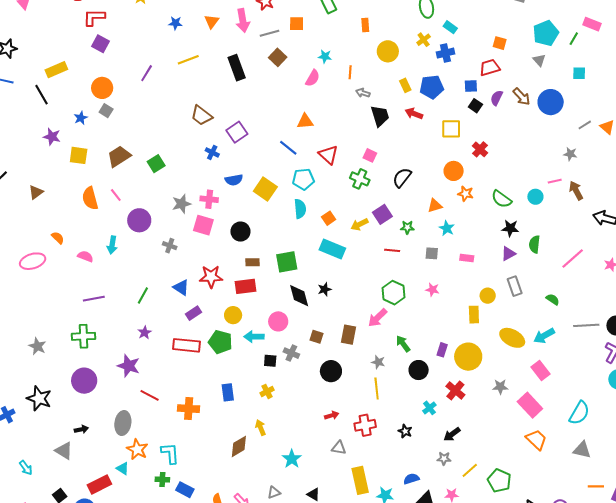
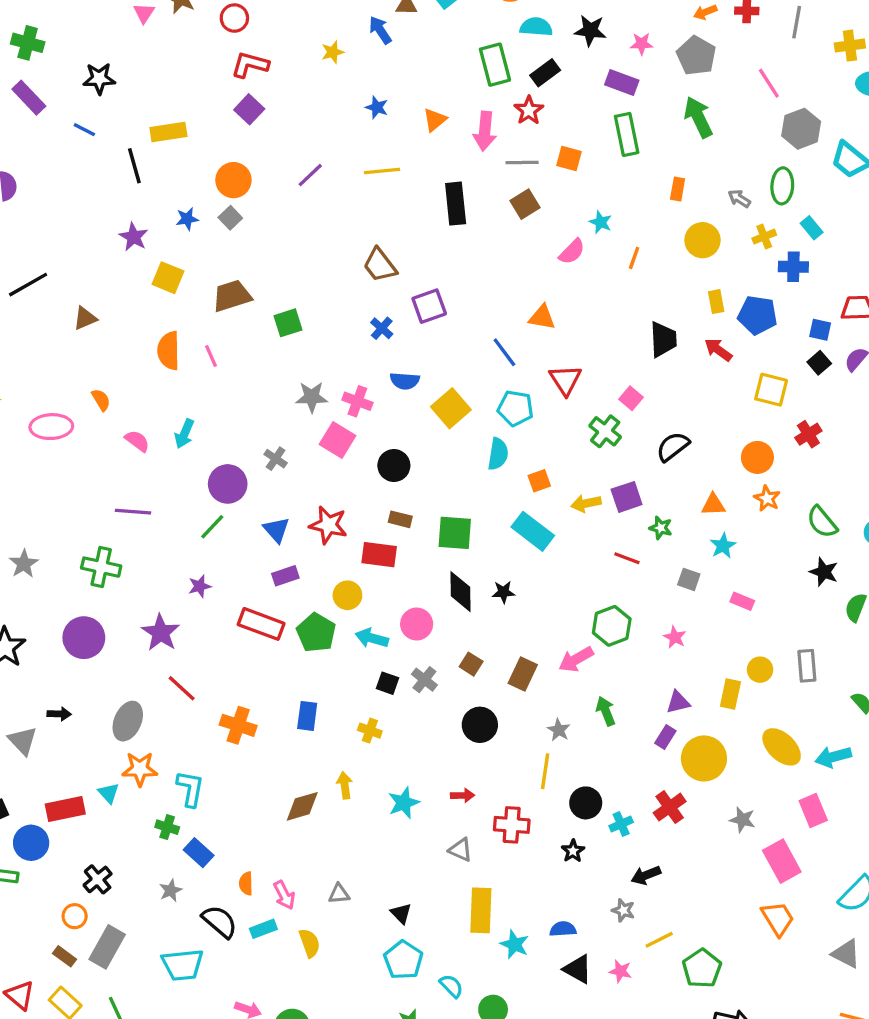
gray arrow: (363, 93) -> (739, 199), moved
purple circle: (139, 220) -> (228, 484), moved
purple triangle: (508, 254) -> (678, 702), moved
black circle: (419, 370) -> (586, 803), moved
yellow cross: (267, 391) -> (370, 731), turned 32
orange star: (137, 449) -> (140, 769), turned 30
cyan star: (292, 459) -> (404, 803), moved

